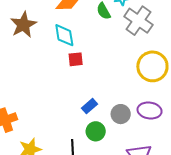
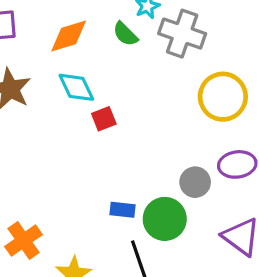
blue rectangle: (90, 106) -> (123, 210), moved, turned 63
green circle: (96, 131) -> (165, 219), size x1.4

